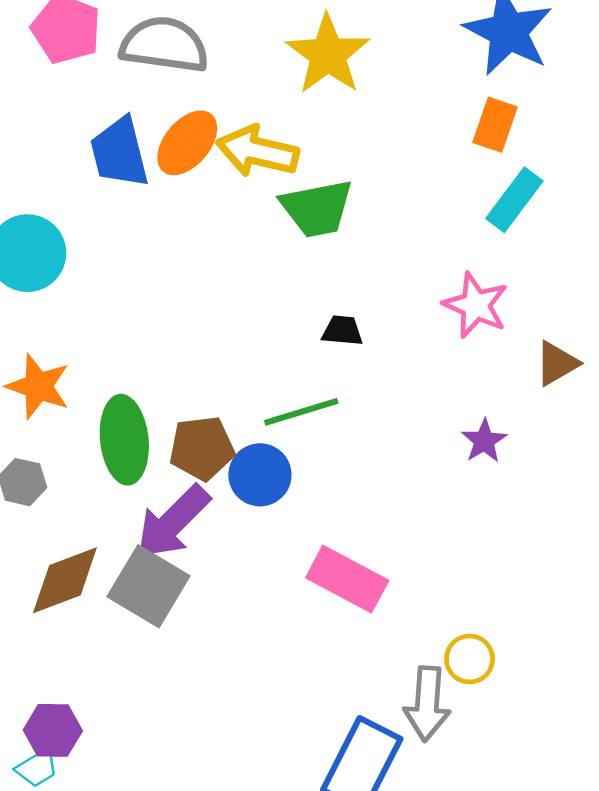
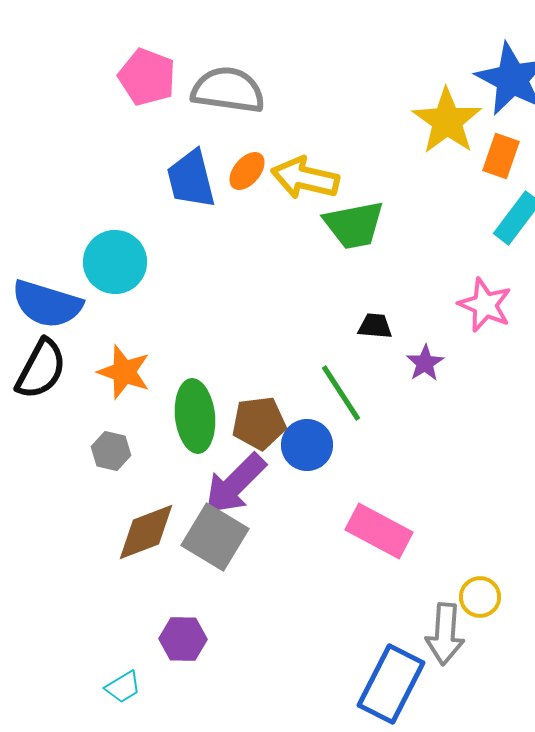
yellow star: (328, 54) -> (447, 121), moved
orange ellipse: (187, 143) -> (247, 171), size x0.7
green line: (301, 412) -> (341, 393), turned 74
purple star: (484, 441) -> (425, 363), moved
purple hexagon: (53, 730) -> (183, 639), moved

